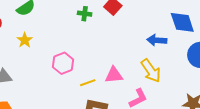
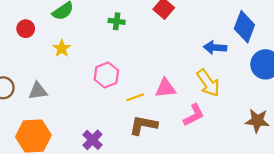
green cross: (85, 14) -> (117, 21), moved
blue diamond: (182, 22) -> (244, 27), turned 40

